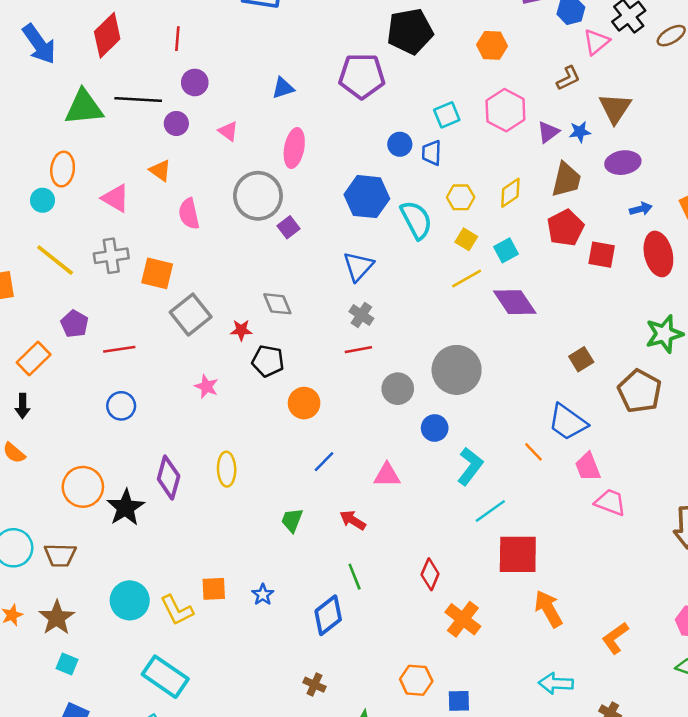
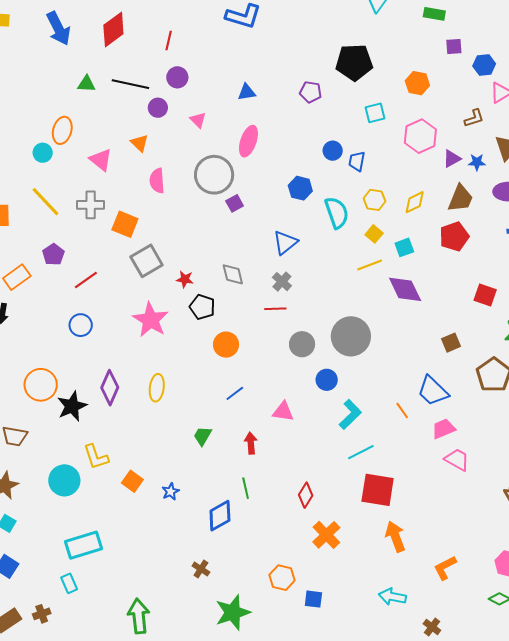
purple pentagon: (362, 76) -> (311, 92), size x0.6
green triangle: (84, 107) -> (86, 84), size x0.6
cyan square: (447, 115) -> (375, 113), moved
blue hexagon: (367, 197) -> (300, 188), size x0.7
red square: (602, 255) -> (485, 295), moved
gray diamond: (277, 304) -> (233, 274), moved
red line: (119, 349) -> (86, 280), turned -35
pink star: (206, 387) -> (151, 320), size x1.8
pink trapezoid: (588, 467) -> (444, 429), turned 80
red arrow: (353, 520) -> (251, 443), turned 45
orange square: (214, 589) -> (132, 481), turned 30
yellow L-shape: (177, 610) -> (96, 457), moved
cyan rectangle: (165, 677) -> (83, 545), turned -60

